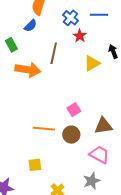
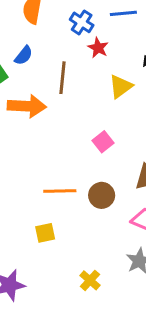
blue semicircle: (30, 26) -> (24, 55), moved
pink square: (74, 110) -> (103, 142), moved
yellow square: (35, 165) -> (45, 233), moved

